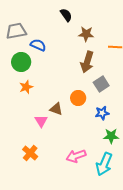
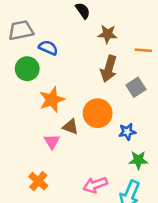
gray square: (101, 84) -> (136, 87), moved
orange star: (26, 87) -> (52, 100), moved, size x1.5
orange circle: (78, 98) -> (98, 113), size x1.5

